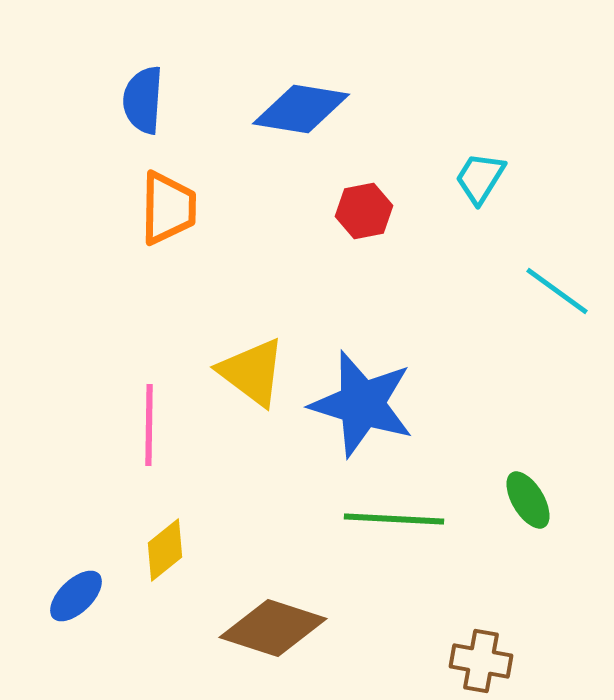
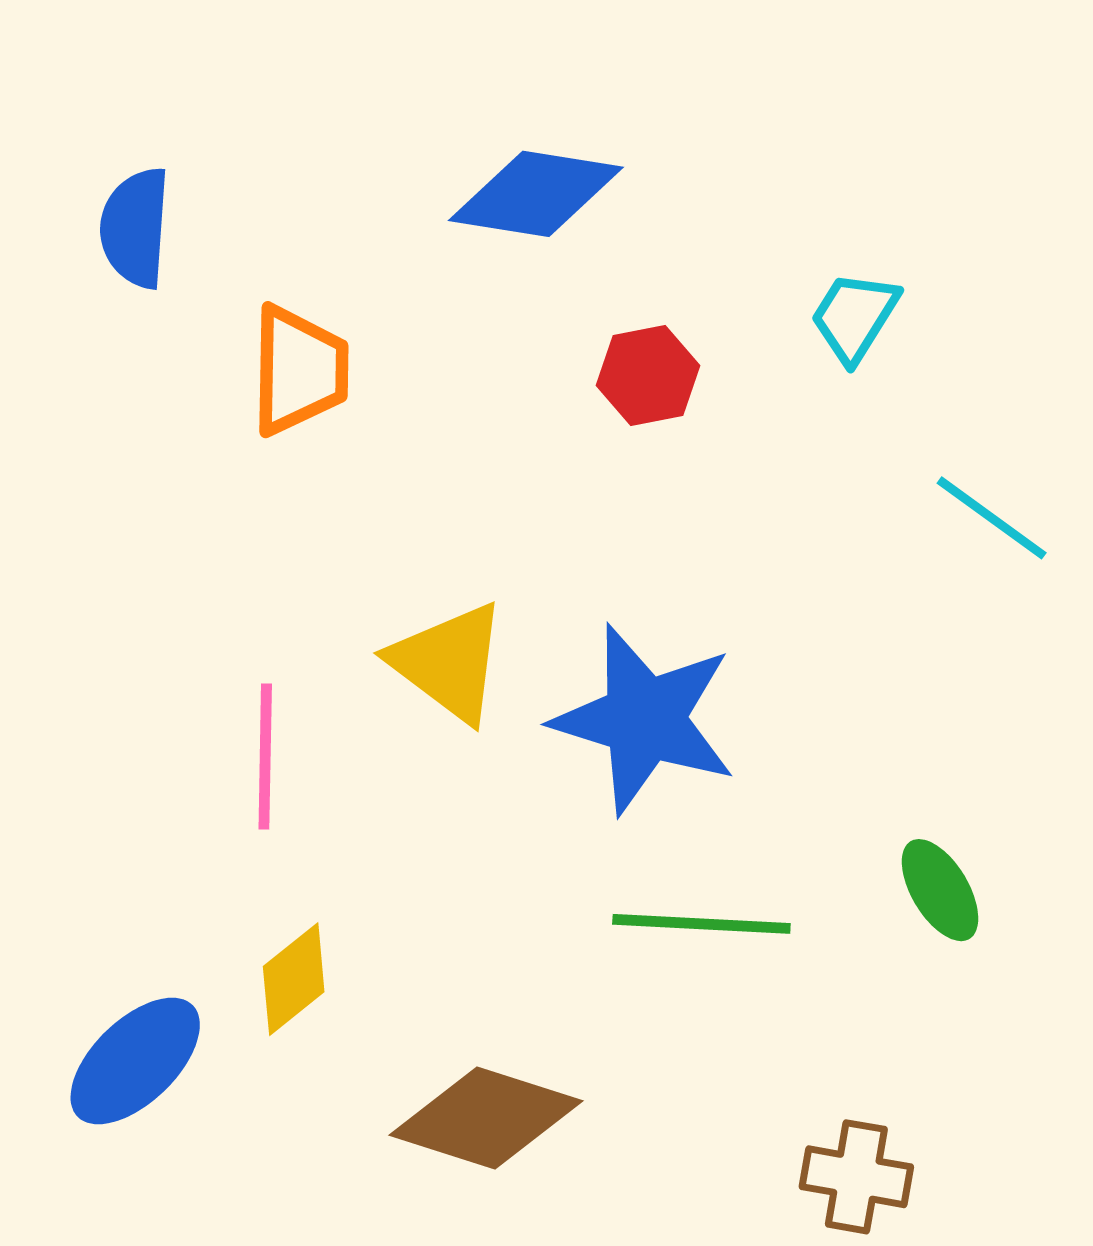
blue semicircle: (143, 100) -> (135, 228), moved
blue ellipse: (76, 596) -> (135, 1061), size x1.4

